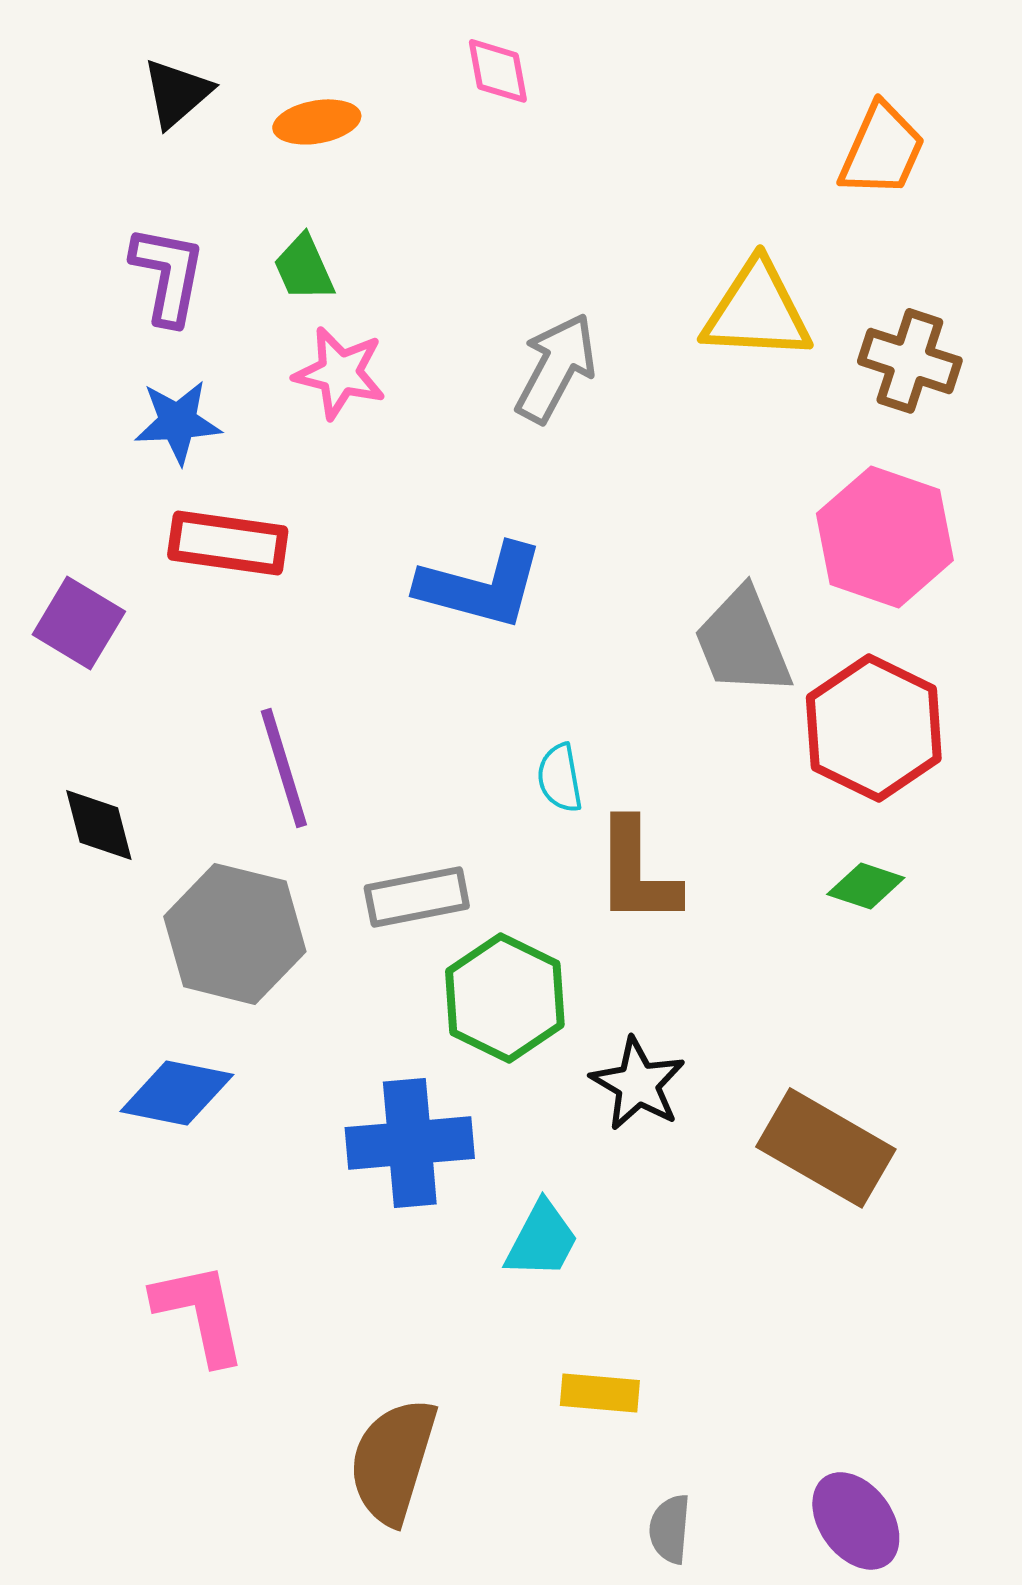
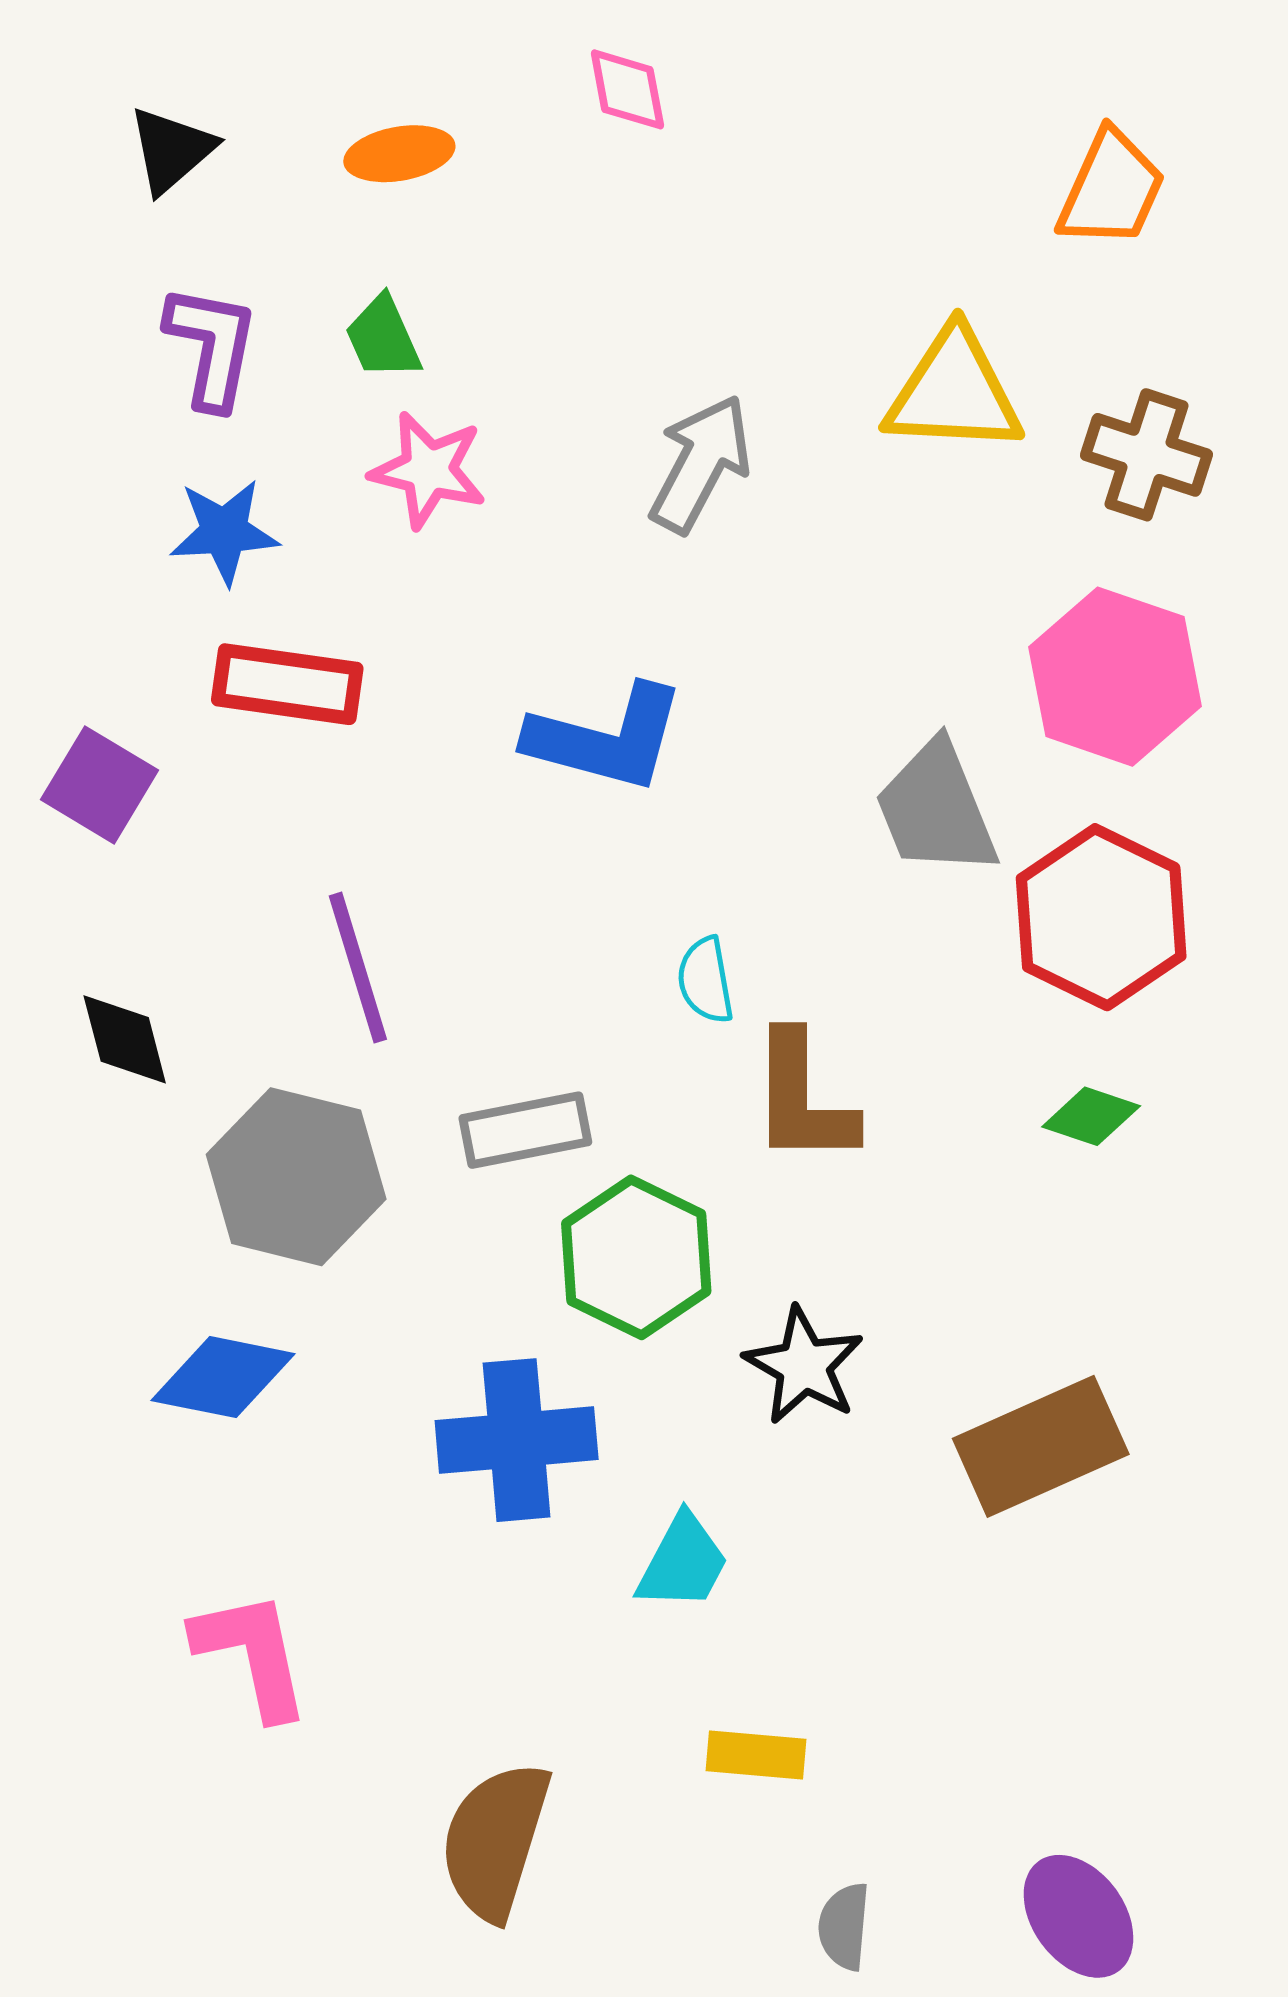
black triangle: (177, 93) -> (171, 150), moved
brown rectangle: (826, 1148) -> (1041, 1446), turned -54

